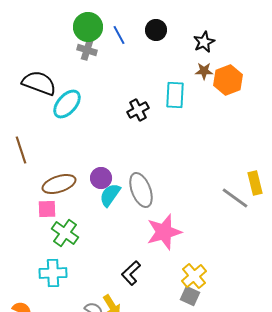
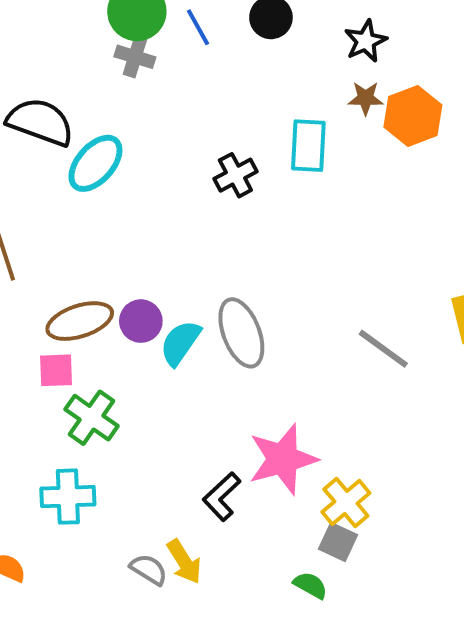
purple circle: (101, 178) -> (141, 321), moved
gray line: (235, 198) -> (383, 349), moved
pink star: (164, 232) -> (283, 459), moved

